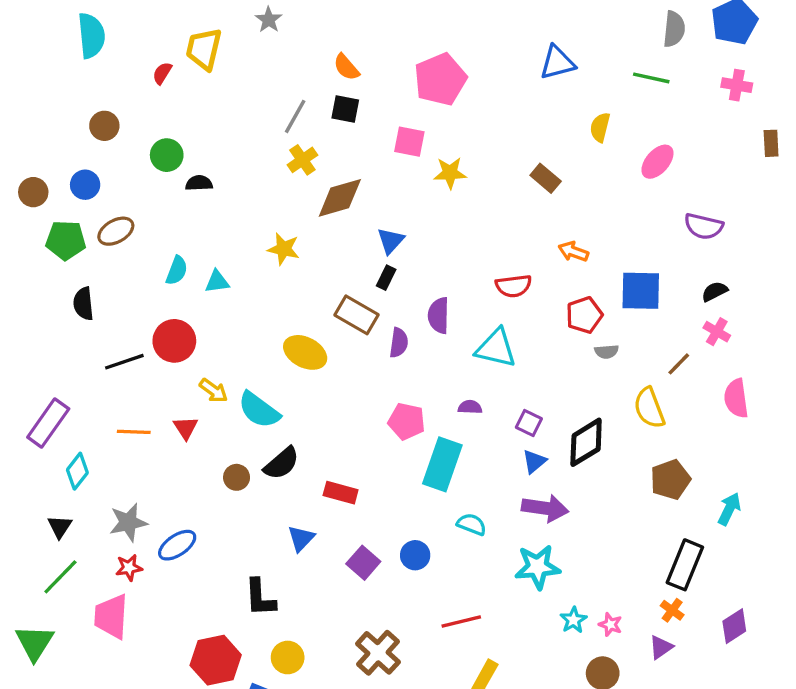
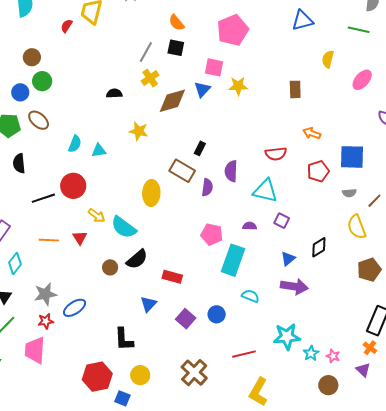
green circle: (167, 155) -> (42, 81), moved
brown rectangle: (546, 178) -> (295, 89), turned 48
black semicircle: (199, 183) -> (114, 93), moved
brown ellipse: (116, 231) -> (39, 120), turned 70
blue triangle: (391, 241) -> (202, 89), moved
yellow ellipse: (305, 352) -> (151, 193), turned 65
gray semicircle: (607, 352) -> (349, 193), moved
purple square: (529, 423) -> (282, 221), moved
black diamond: (586, 442) -> (319, 247), size x0.7
cyan star: (538, 567) -> (287, 337), moved
purple triangle: (661, 647) -> (363, 370), turned -42

